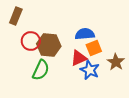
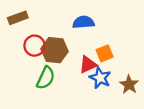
brown rectangle: (16, 16) -> (18, 18), turned 48
blue semicircle: (85, 34) -> (83, 22), moved
brown star: (116, 62) -> (129, 85), moved

